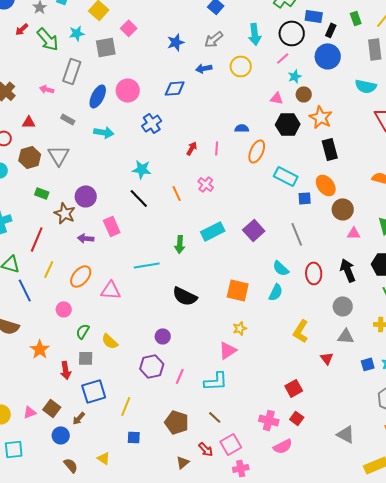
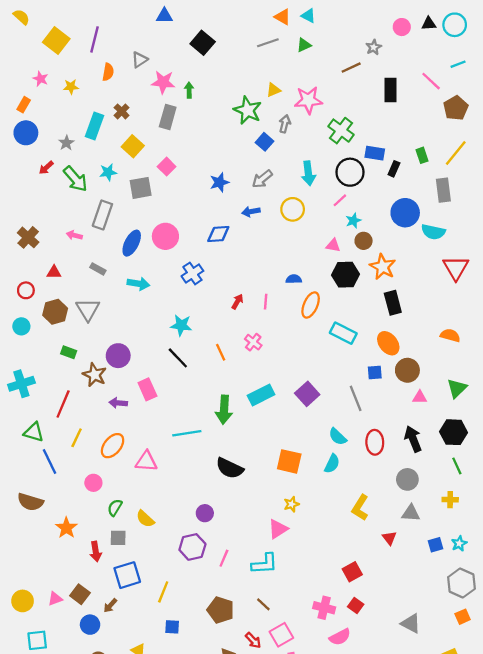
blue circle: (328, 56) -> (405, 213), moved
blue square: (305, 198) -> (375, 373), moved
green arrow: (180, 244) -> (224, 410), size x1.4

